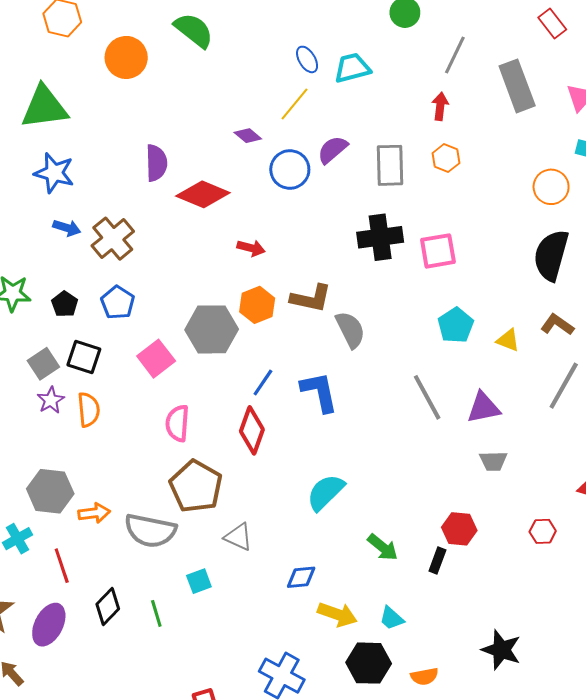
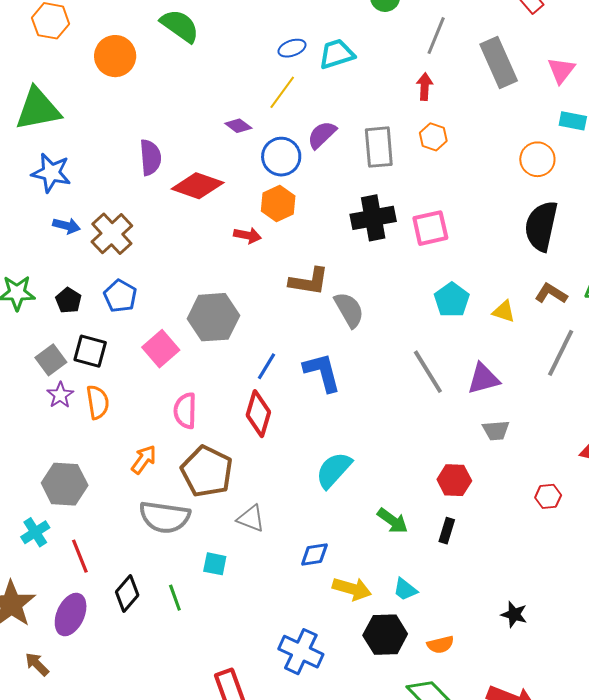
blue ellipse: (307, 59) -> (292, 48), turned -76
orange hexagon: (257, 305) -> (278, 204), moved
orange arrow: (94, 513) -> (144, 459), moved, turned -44
red hexagon: (459, 529) -> (454, 480), moved
cyan square: (199, 581) -> (215, 564), turned 35
black star: (501, 650) -> (514, 614), size x0.7

